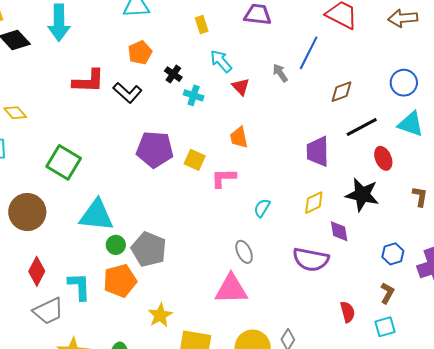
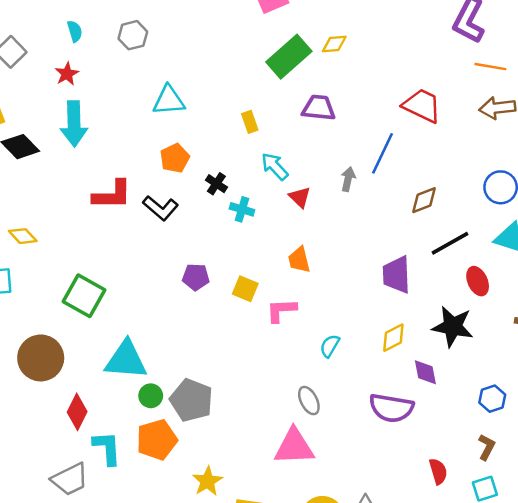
gray arrow: (280, 73) -> (348, 179), turned 48
purple pentagon: (155, 149) -> (196, 277), size x0.6
red diamond: (37, 271) -> (77, 412), moved

